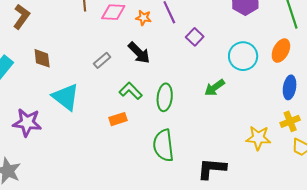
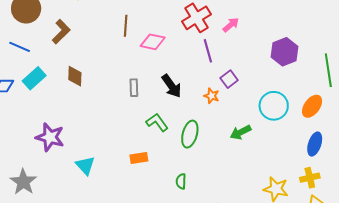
orange star: (143, 18) -> (212, 96), moved
gray rectangle: (102, 60) -> (134, 88), turned -60
cyan triangle: (66, 97) -> (85, 166), moved, size x0.7
orange rectangle: (118, 119) -> (139, 158), moved
green semicircle: (163, 145) -> (181, 181), size x0.5

